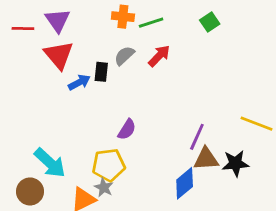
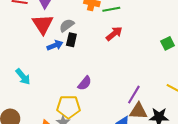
green square: (210, 22) -> (168, 43), moved
gray semicircle: (124, 56) -> (67, 25), moved
cyan arrow: (50, 163) -> (23, 77), moved, size x0.7

